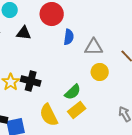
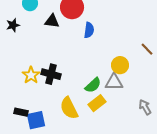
black triangle: (24, 33) -> (52, 21), moved
gray triangle: (94, 47) -> (114, 82), moved

